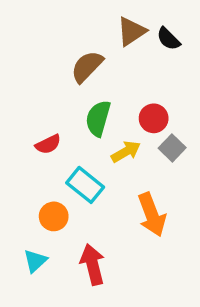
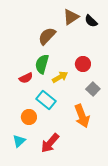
green semicircle: (98, 118) -> (42, 64), moved
gray square: (172, 148) -> (93, 89), moved
yellow arrow: (126, 152) -> (60, 77), moved
red arrow: (93, 265) -> (50, 143), turned -125

